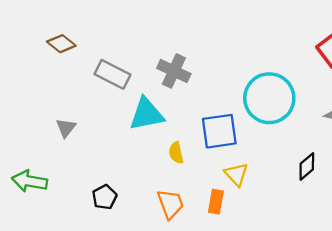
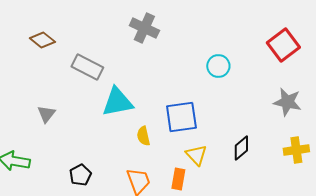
gray cross: (174, 71) -> (144, 28), moved
cyan circle: (269, 98) -> (218, 66), moved, size x0.5
black diamond: (307, 166) -> (241, 148), moved

